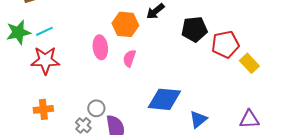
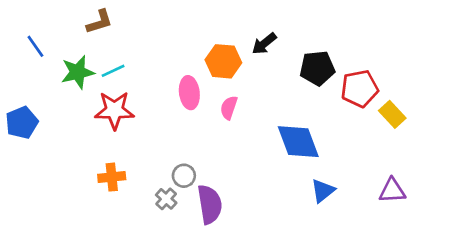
blue diamond: (164, 99) -> (298, 142), moved, turned 64

